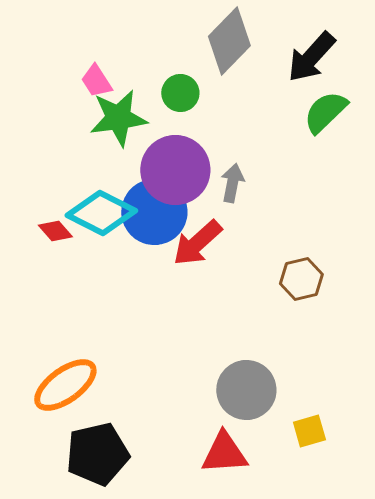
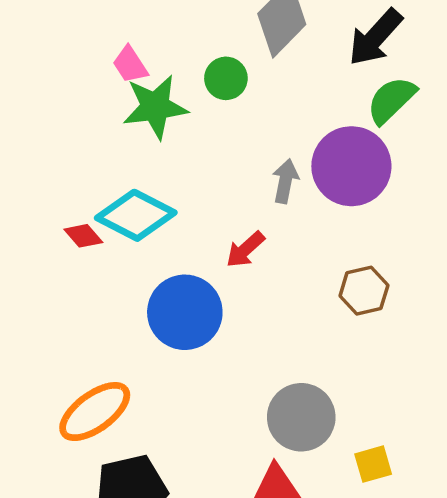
purple circle: (175, 170) -> (351, 166), moved
blue circle: (154, 212) -> (185, 312), moved
red arrow: (197, 243) -> (245, 250), size x0.7

